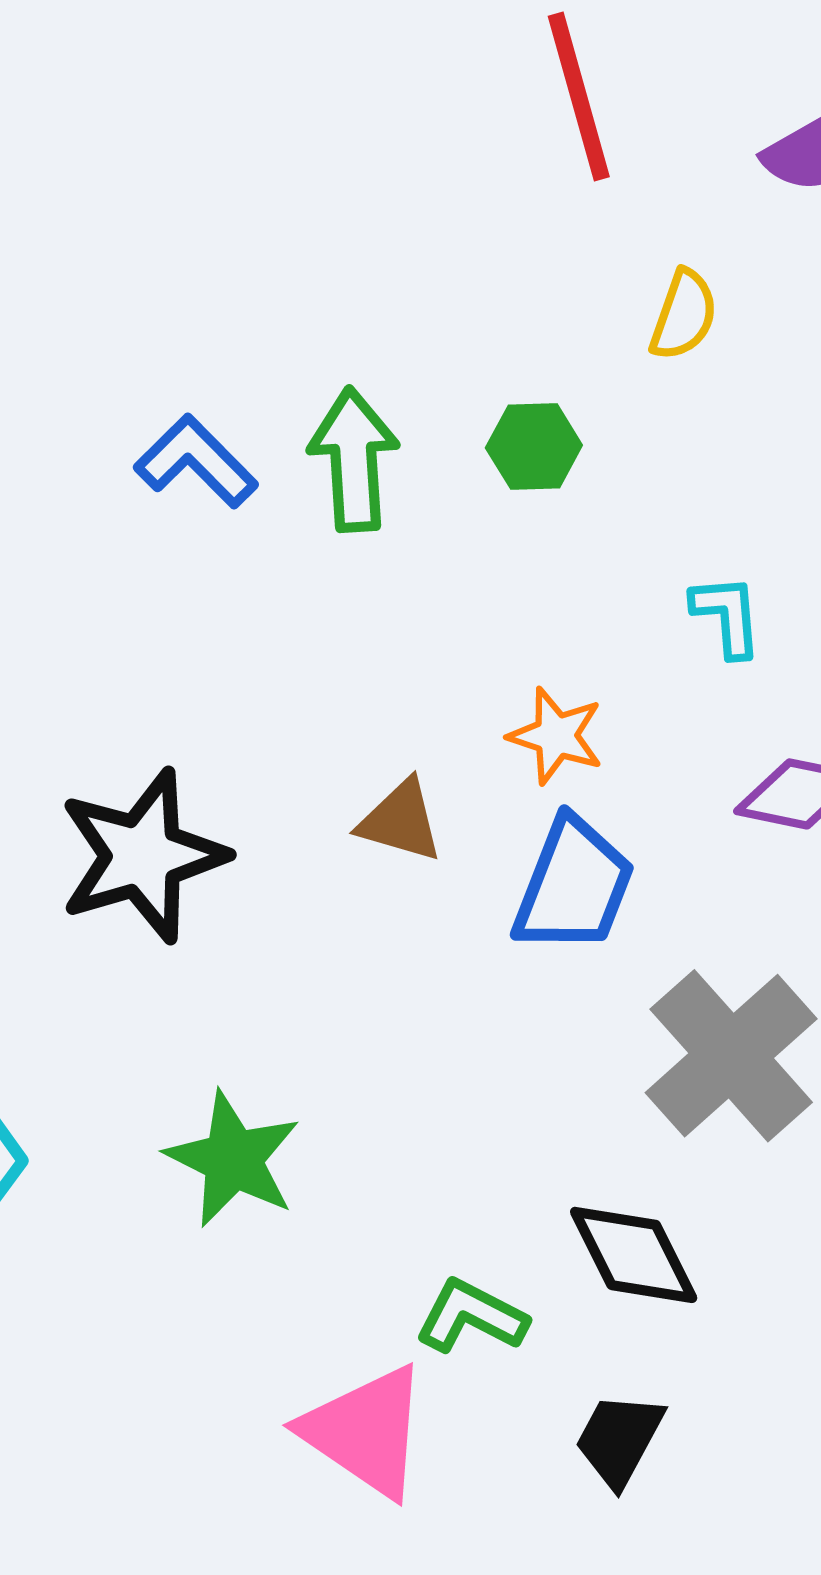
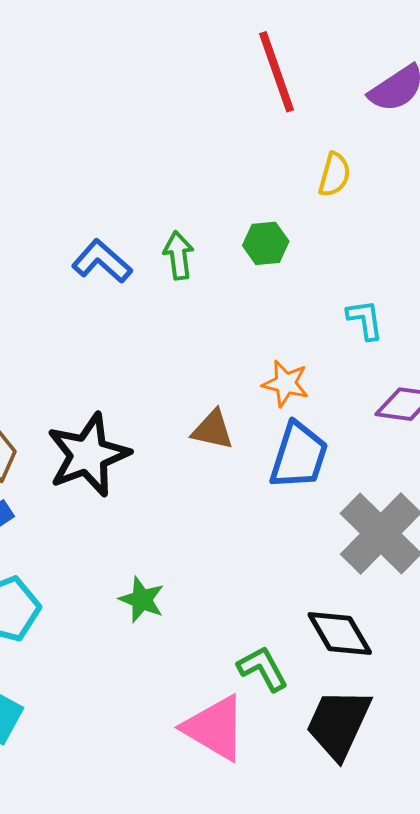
green arrow: (354, 460) -> (178, 255), size x0.7
green star: (233, 1159) -> (142, 600), size x0.7
green L-shape: (471, 1316) -> (263, 669), turned 38
black trapezoid: (619, 1439) -> (338, 724), size x1.5

